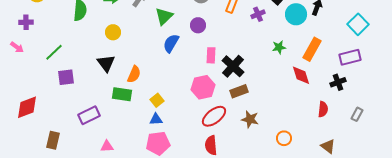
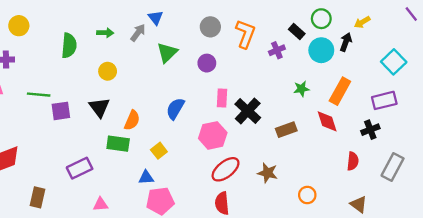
blue semicircle: (171, 43) -> (175, 109), moved
green line: (54, 52) -> (39, 95), turned 48
purple square: (66, 77) -> (61, 111), moved
brown rectangle: (239, 91) -> (286, 130), moved
gray rectangle: (357, 114) -> (393, 167), size x1.6
blue triangle: (156, 119) -> (146, 178), moved

